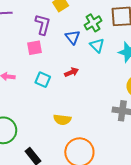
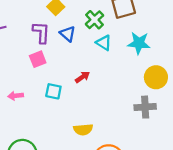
blue triangle: (73, 37) -> (68, 34), moved

